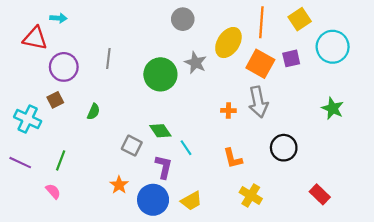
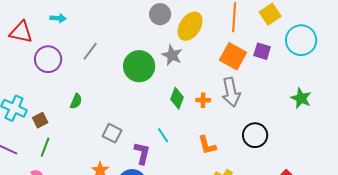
cyan arrow: (58, 18) -> (58, 18), moved
yellow ellipse: (228, 43) -> (190, 26), moved
gray line: (108, 58) -> (90, 51), turned 30
purple square: (291, 58) -> (262, 51), turned 30
brown square: (55, 100) -> (40, 120), moved
green diamond: (160, 131) -> (177, 98), moved, turned 55

